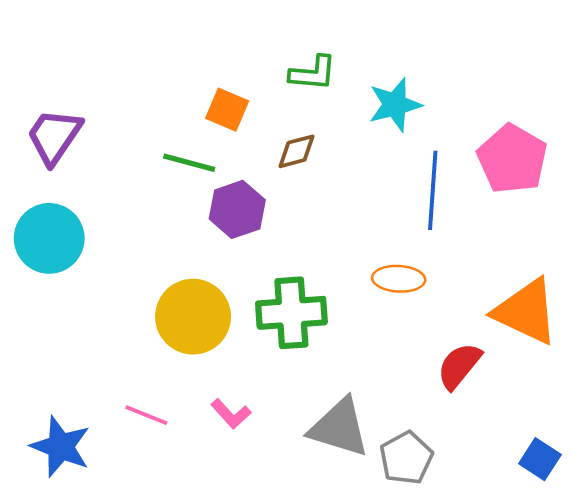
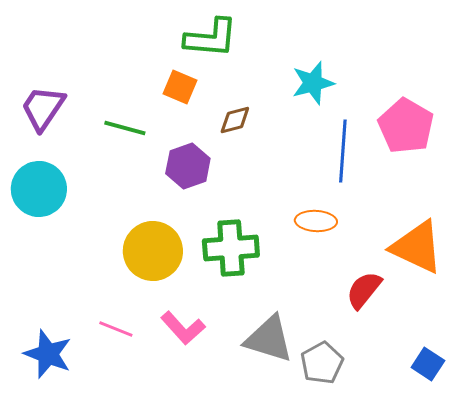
green L-shape: (313, 73) -> (211, 38), moved, size x1.4
green line: (189, 163) -> (125, 128), moved
pink L-shape: (231, 414) -> (183, 328), size x1.4

